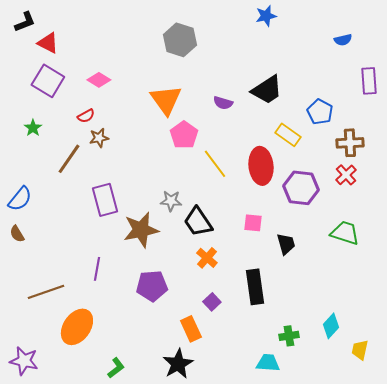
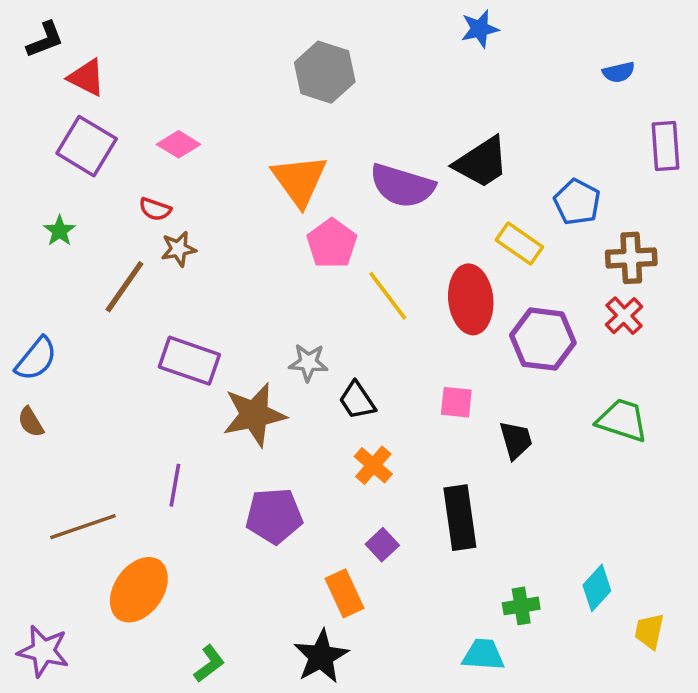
purple semicircle: (223, 103) -> (402, 186), size x1.8
red semicircle: (86, 116) -> (155, 209), turned 48
purple rectangle: (105, 200) -> (189, 361), turned -56
black trapezoid: (198, 222) -> (357, 400), size x0.7

